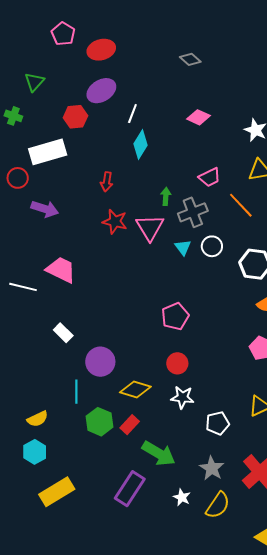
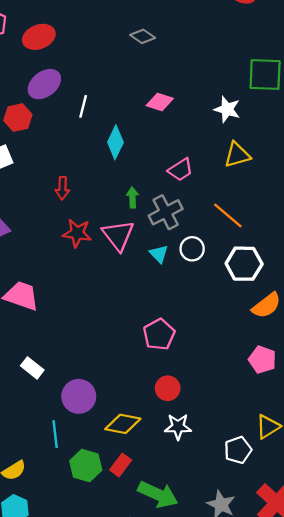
cyan diamond: (141, 145) -> (115, 142), moved
orange line: (241, 205) -> (228, 215), moved
white pentagon: (218, 423) -> (238, 450), moved

